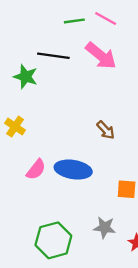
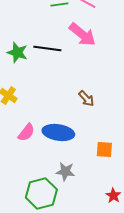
black line: (53, 56) -> (47, 48), moved
gray star: (104, 228) -> (65, 172), moved

